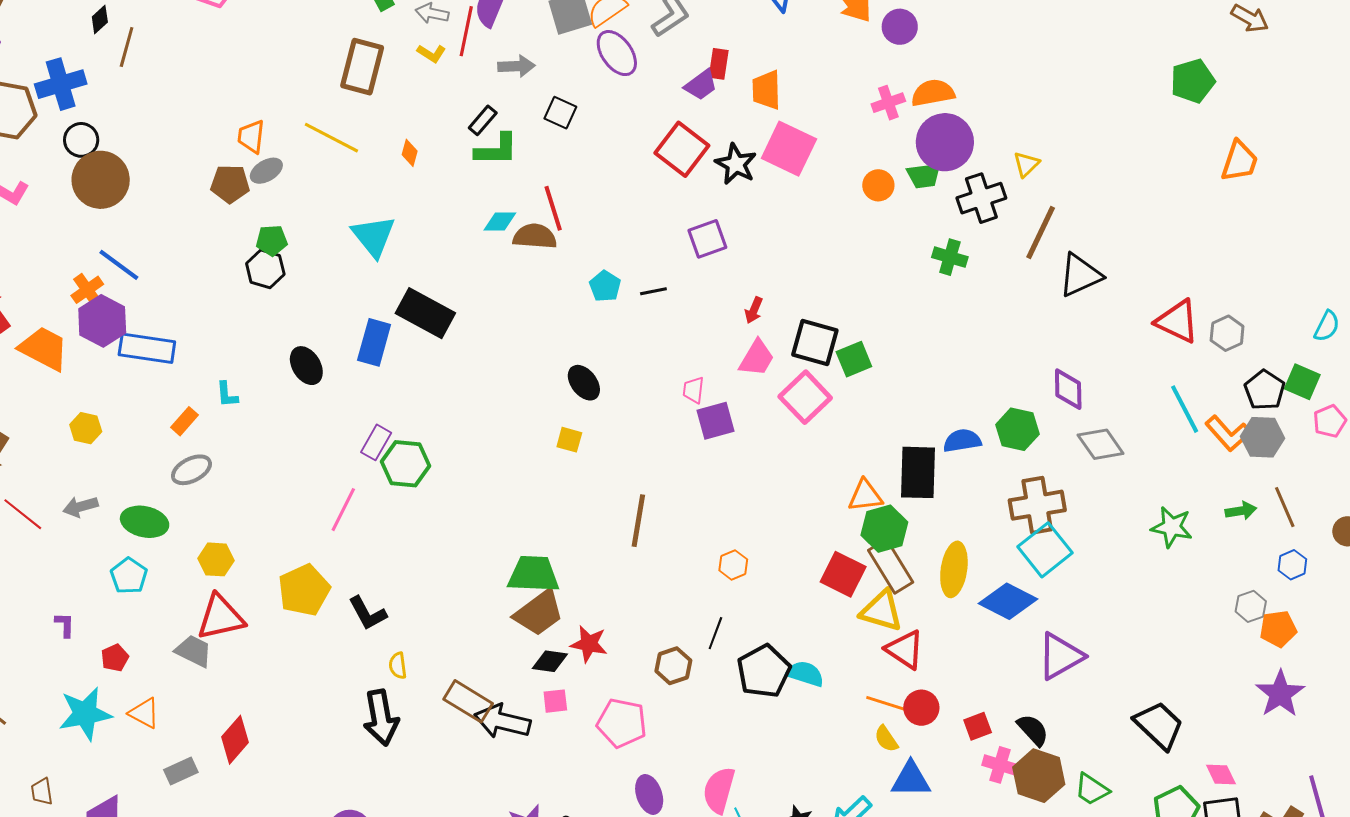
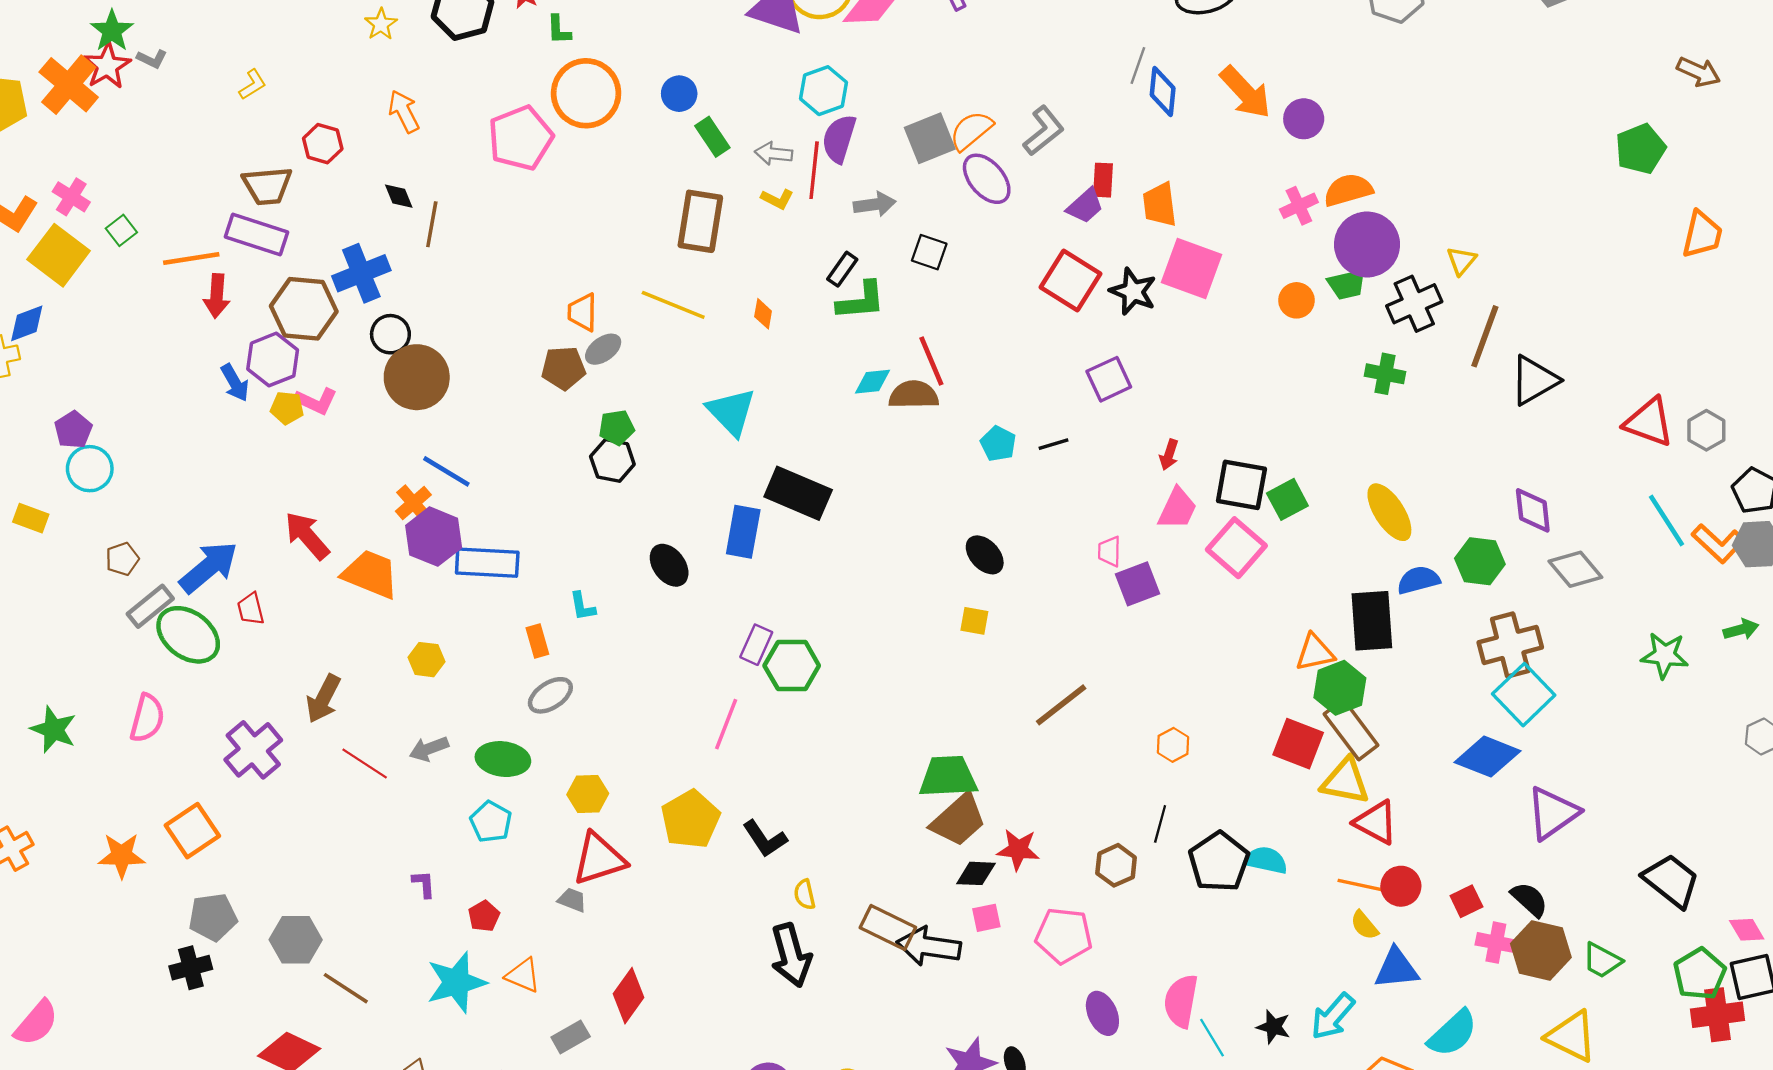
black diamond: (100, 20) -> (399, 196), turned -64
orange rectangle: (184, 421) -> (537, 641), turned -52
brown line: (638, 521) -> (1061, 705), turned 48
yellow ellipse: (954, 569) -> (1389, 512), moved, turned -36
gray trapezoid: (194, 651) -> (572, 900), size x0.7

